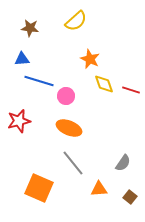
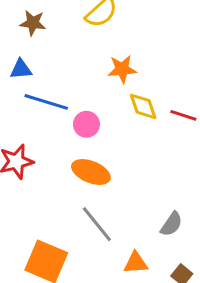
orange star: (90, 59) -> (122, 69), turned -30

